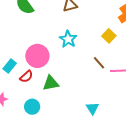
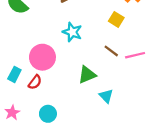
green triangle: (51, 83) -> (87, 75), moved
cyan triangle: (92, 108) -> (106, 96), moved

